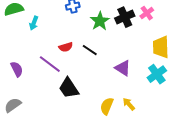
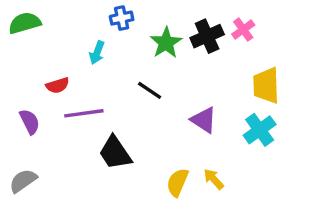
cyan arrow: (34, 23) -> (97, 53), moved
red semicircle: (66, 47) -> (58, 85), moved
purple line: (50, 64) -> (84, 113), turned -45

